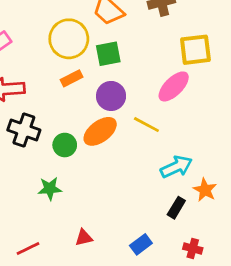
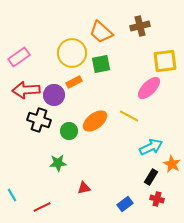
purple circle: (111, 96) -> (54, 95), moved
red triangle: (84, 238) -> (84, 188), moved
red cross: (193, 248) -> (157, 199), moved

